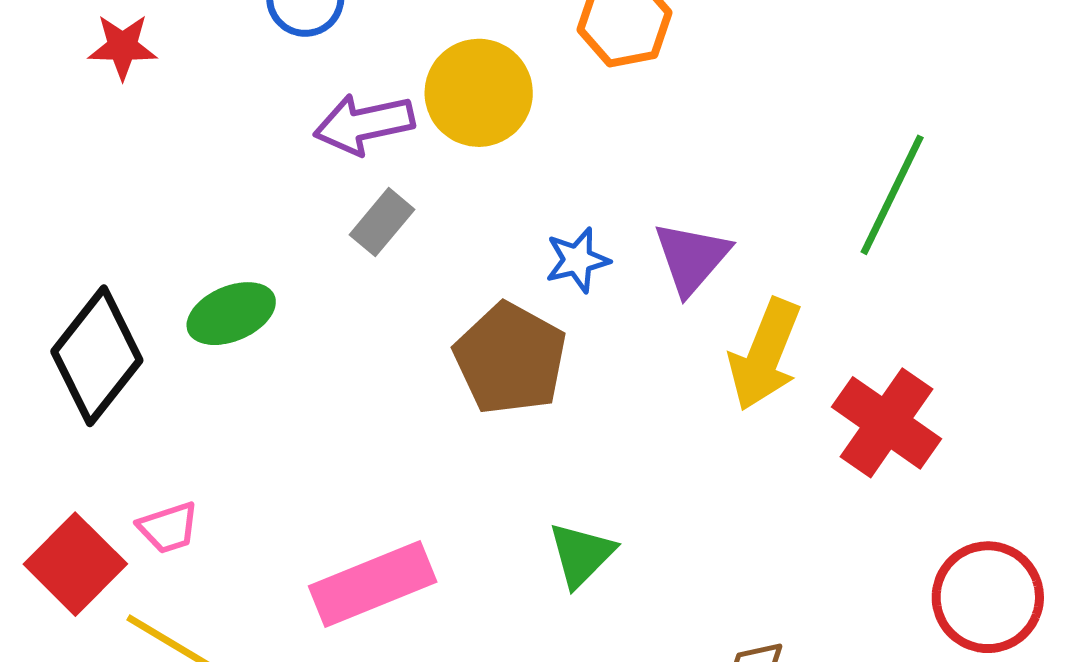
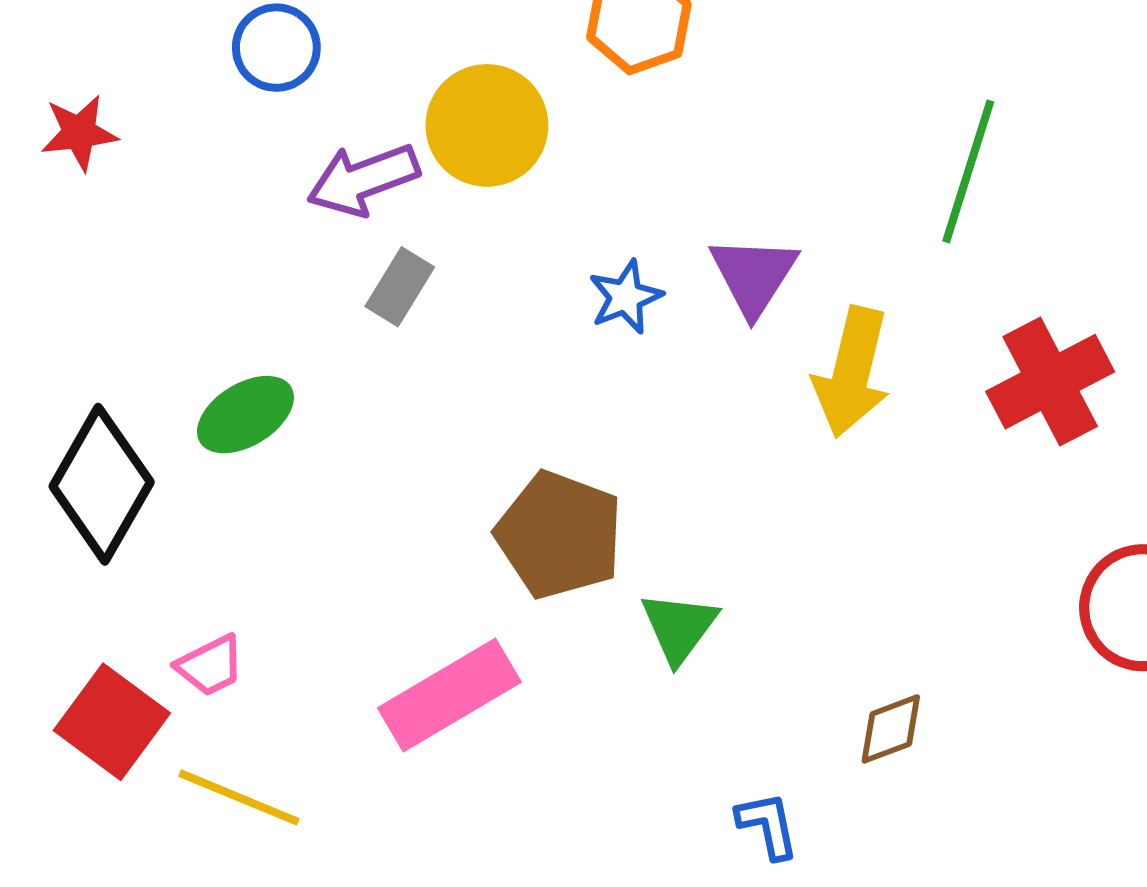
brown pentagon: (510, 359) -> (559, 535), moved
red cross: (887, 423) -> (1050, 382), moved, turned 36

